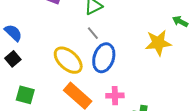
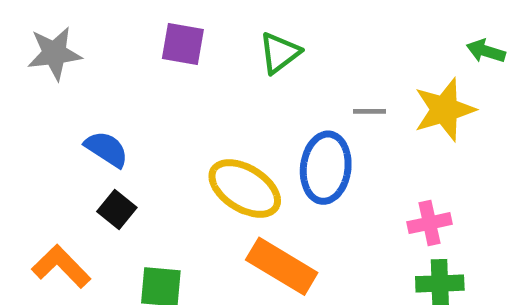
gray line: (93, 33) -> (370, 111), moved, turned -40
pink cross: (115, 96) -> (430, 223), moved

